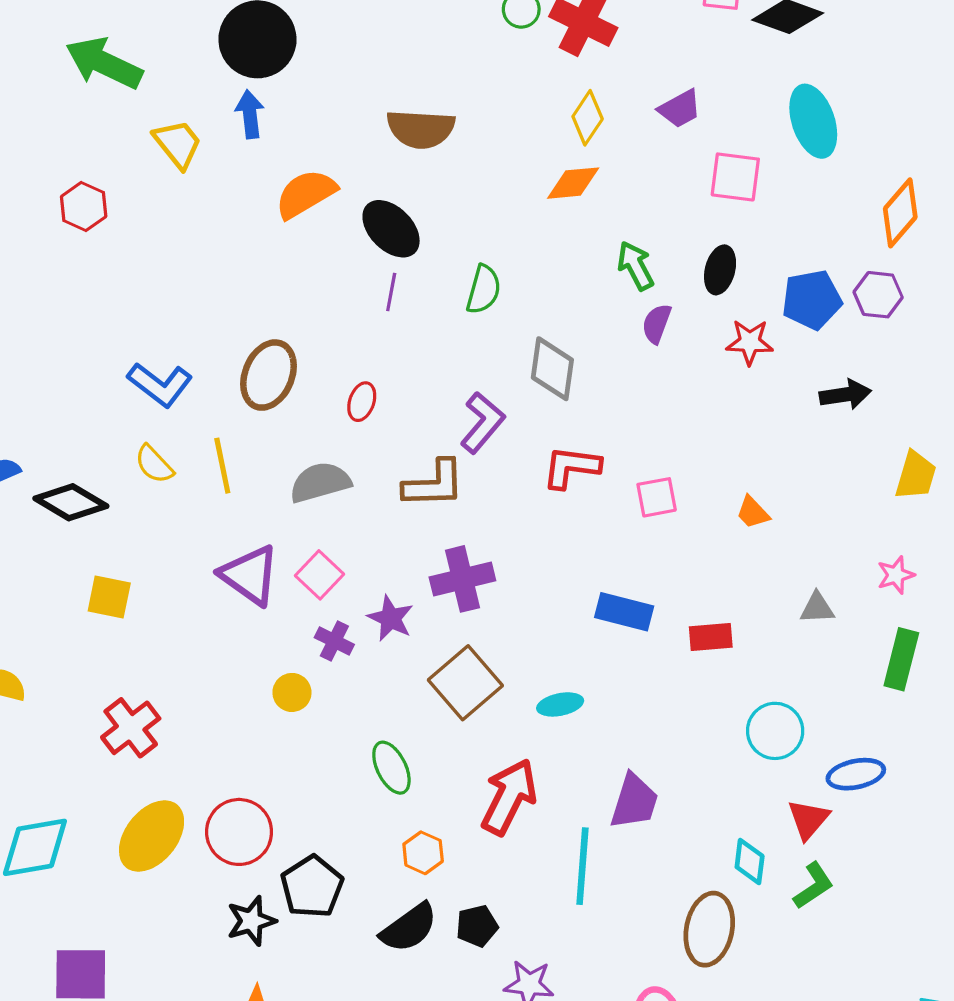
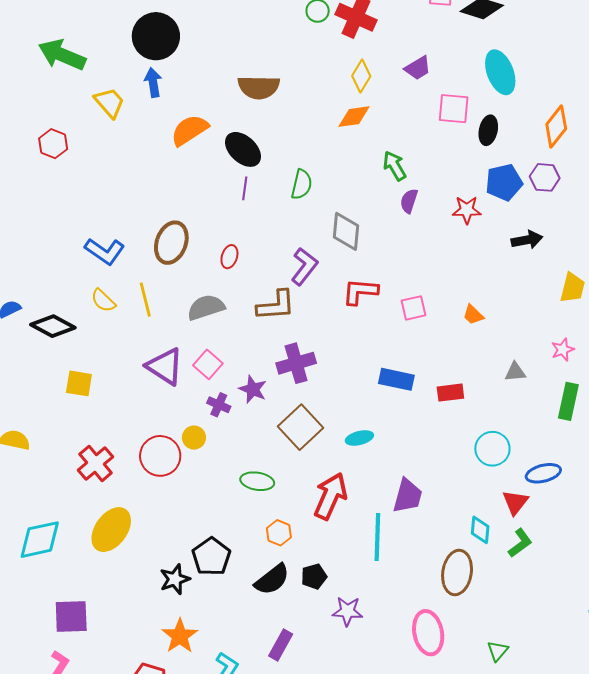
black ellipse: (720, 270) -> (488, 130), moved
green ellipse: (391, 768) -> (257, 481), turned -52
red circle: (239, 832) -> (160, 456), moved

